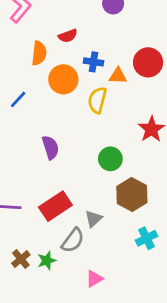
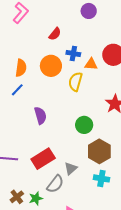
red semicircle: (68, 36) -> (55, 34), turned -32
orange semicircle: (39, 53) -> (21, 68), moved
blue line: (18, 99) -> (17, 90), moved
cyan cross: (147, 238) -> (101, 178), moved, turned 35

